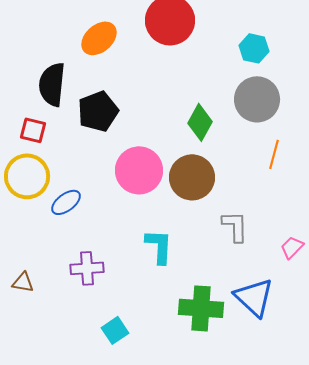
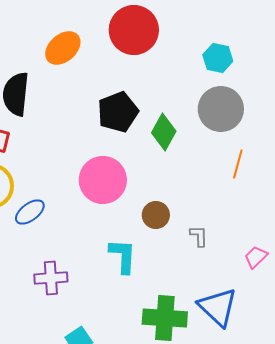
black pentagon: (98, 111) -> (118, 112), moved
brown circle: (192, 177) -> (156, 215), moved, size x0.6
gray L-shape: (235, 226) -> (199, 236), size x0.7

